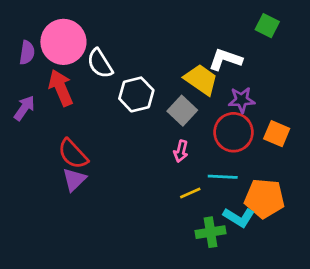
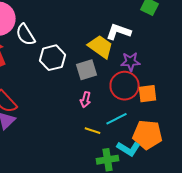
gray square: (182, 111) -> (86, 70), turned 30
orange square: (277, 134) -> (148, 94), moved, turned -30
cyan line: (223, 177) -> (116, 119), turned -30
yellow line: (190, 193) -> (92, 131), turned 42

